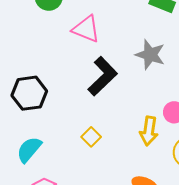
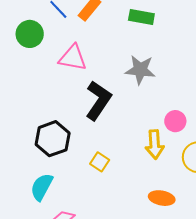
black hexagon: (29, 93) -> (53, 139), moved

